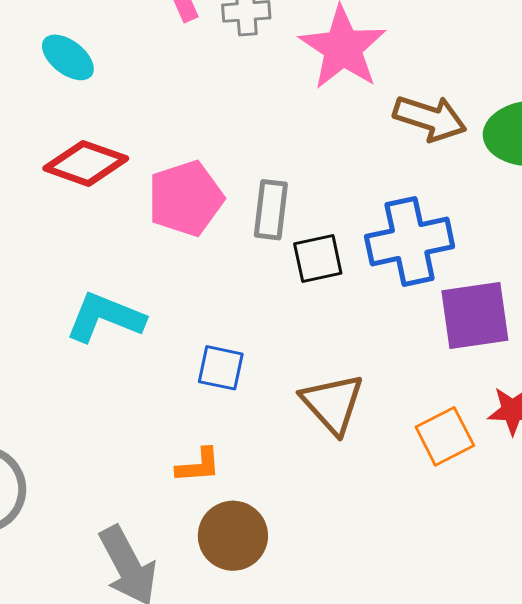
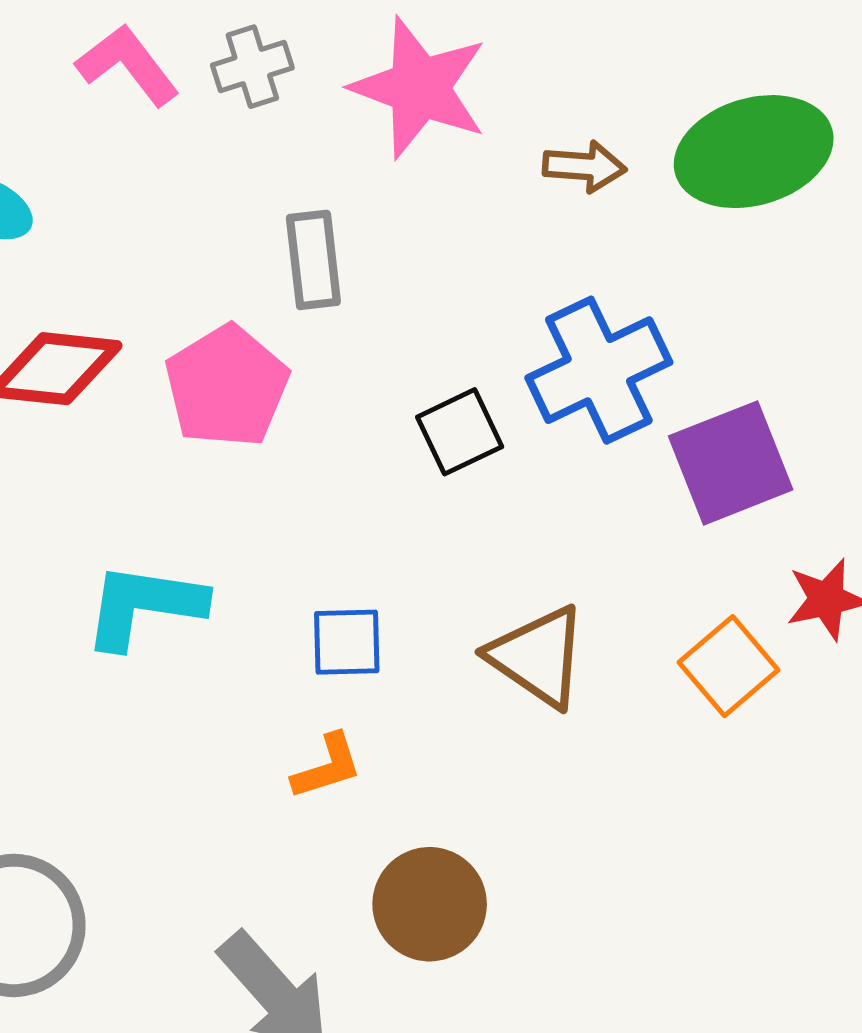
brown arrow: (430, 118) -> (584, 167), size x0.7
gray rectangle: (271, 210) -> (313, 260), moved
orange L-shape: (198, 466) -> (327, 767), moved

